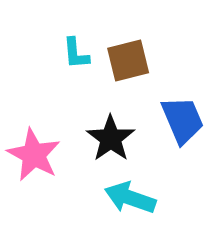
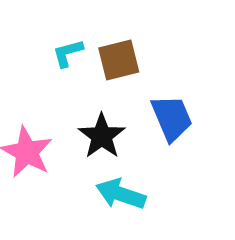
cyan L-shape: (76, 53) -> (68, 53), turned 80

